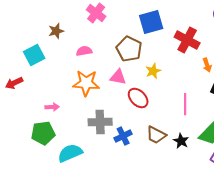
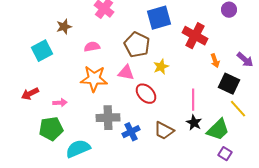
red arrow: (14, 83) -> (30, 94), moved
black star: (181, 141) -> (194, 123), moved

